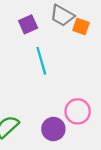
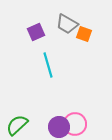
pink circle: (78, 111) -> (75, 124), moved

